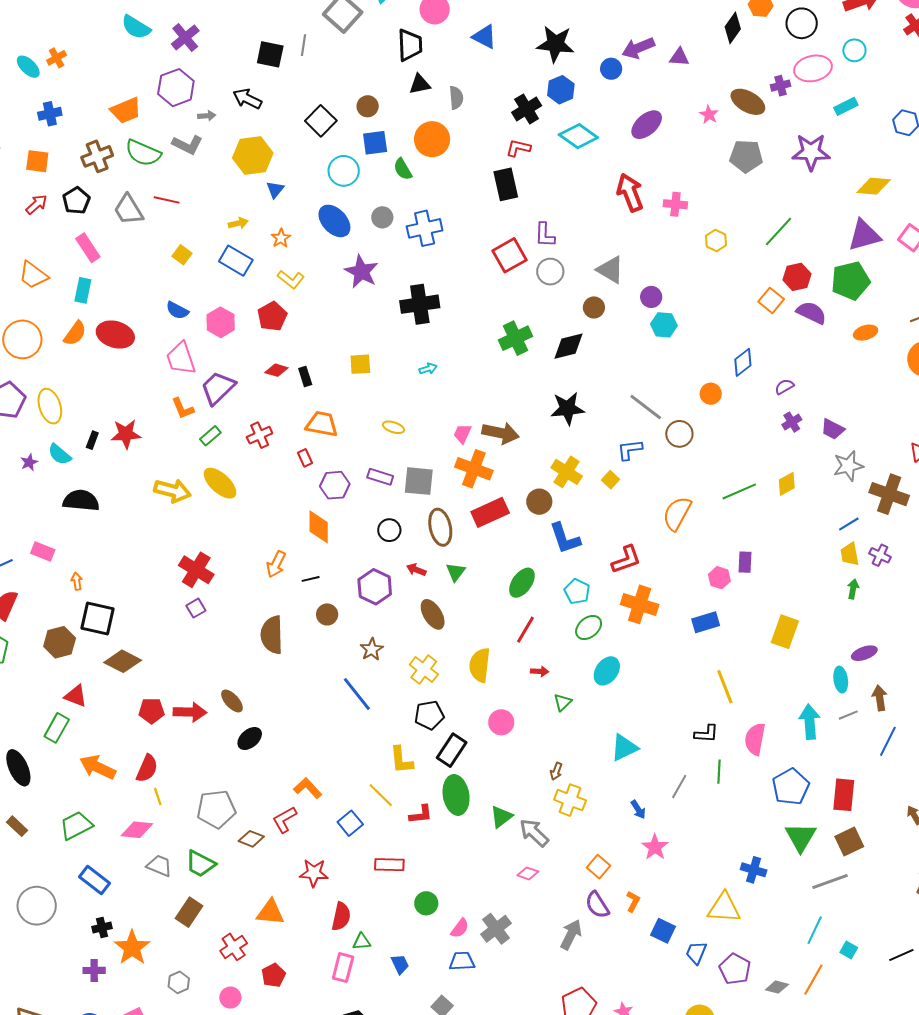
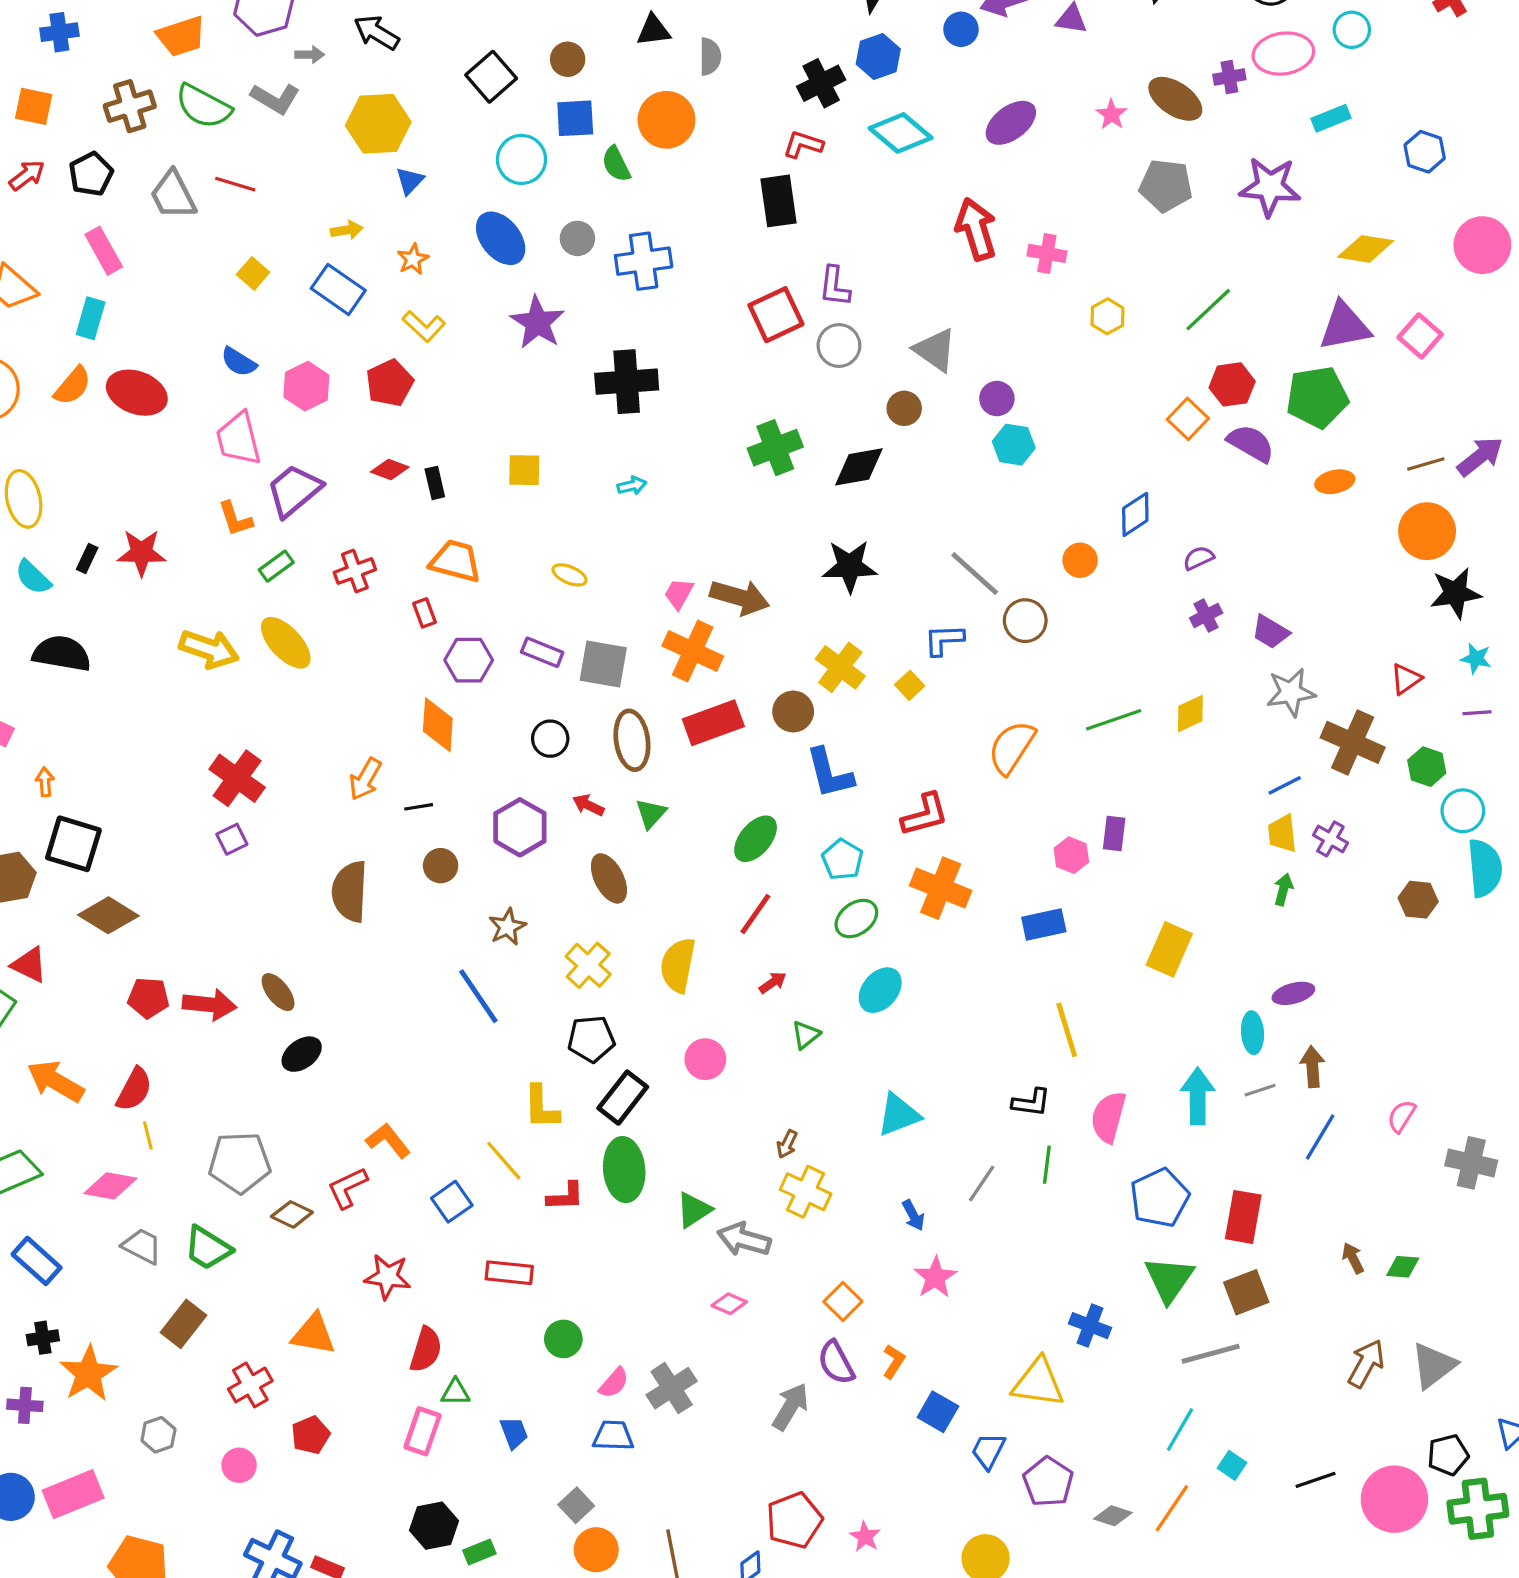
red arrow: (540, 671) -> (773, 983), turned -42
gray arrow: (534, 833) -> (744, 1239), turned -32

